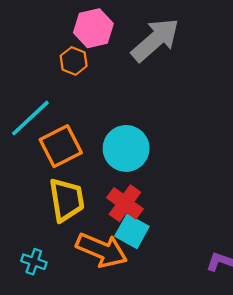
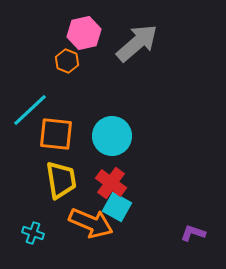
orange square: (61, 146) -> (56, 134), turned 33

